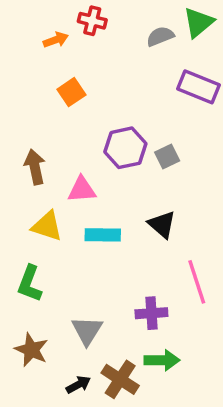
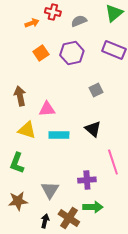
gray semicircle: (160, 36) -> (79, 21), moved
purple hexagon: (125, 148) -> (72, 53), moved
brown star: (31, 350) -> (18, 201), turned -30
black arrow: (78, 385) -> (45, 221), turned -48

